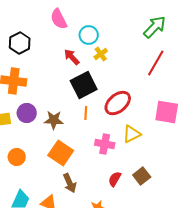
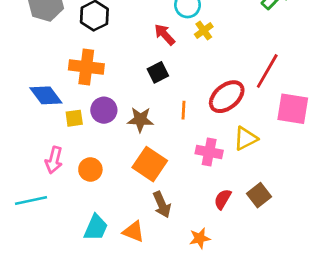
red line: (156, 63) -> (267, 71), moved
black square: (84, 85) -> (158, 72), moved, size x0.6

